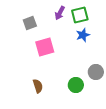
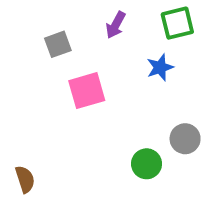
green square: (80, 15) -> (177, 23), moved
brown semicircle: (38, 86) -> (25, 179), moved

